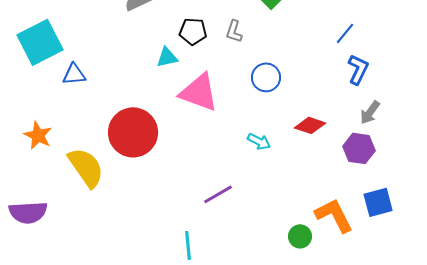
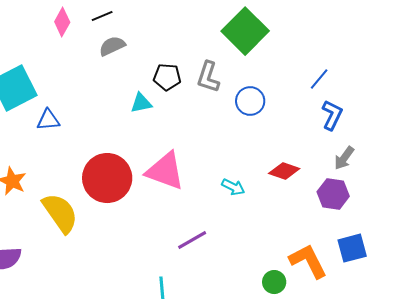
gray L-shape: (234, 31) -> (208, 77), size x1.4
blue circle: (266, 77) -> (250, 101), moved
pink triangle: (199, 92) -> (165, 171), moved

